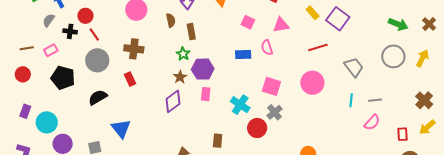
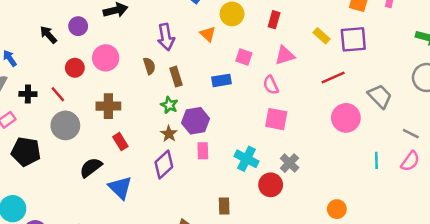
red circle: (85, 16) -> (75, 68), moved
purple square: (338, 19) -> (353, 39), turned -35
blue rectangle: (243, 54) -> (221, 80), moved
red rectangle: (130, 79) -> (120, 142), moved
pink circle: (312, 83) -> (346, 118), moved
pink square: (271, 86) -> (276, 119), moved
black semicircle: (98, 97) -> (91, 167), moved
cyan line: (351, 100) -> (376, 160), moved
gray line: (375, 100) -> (411, 134), turned 40
blue triangle: (121, 128) -> (120, 188), moved

